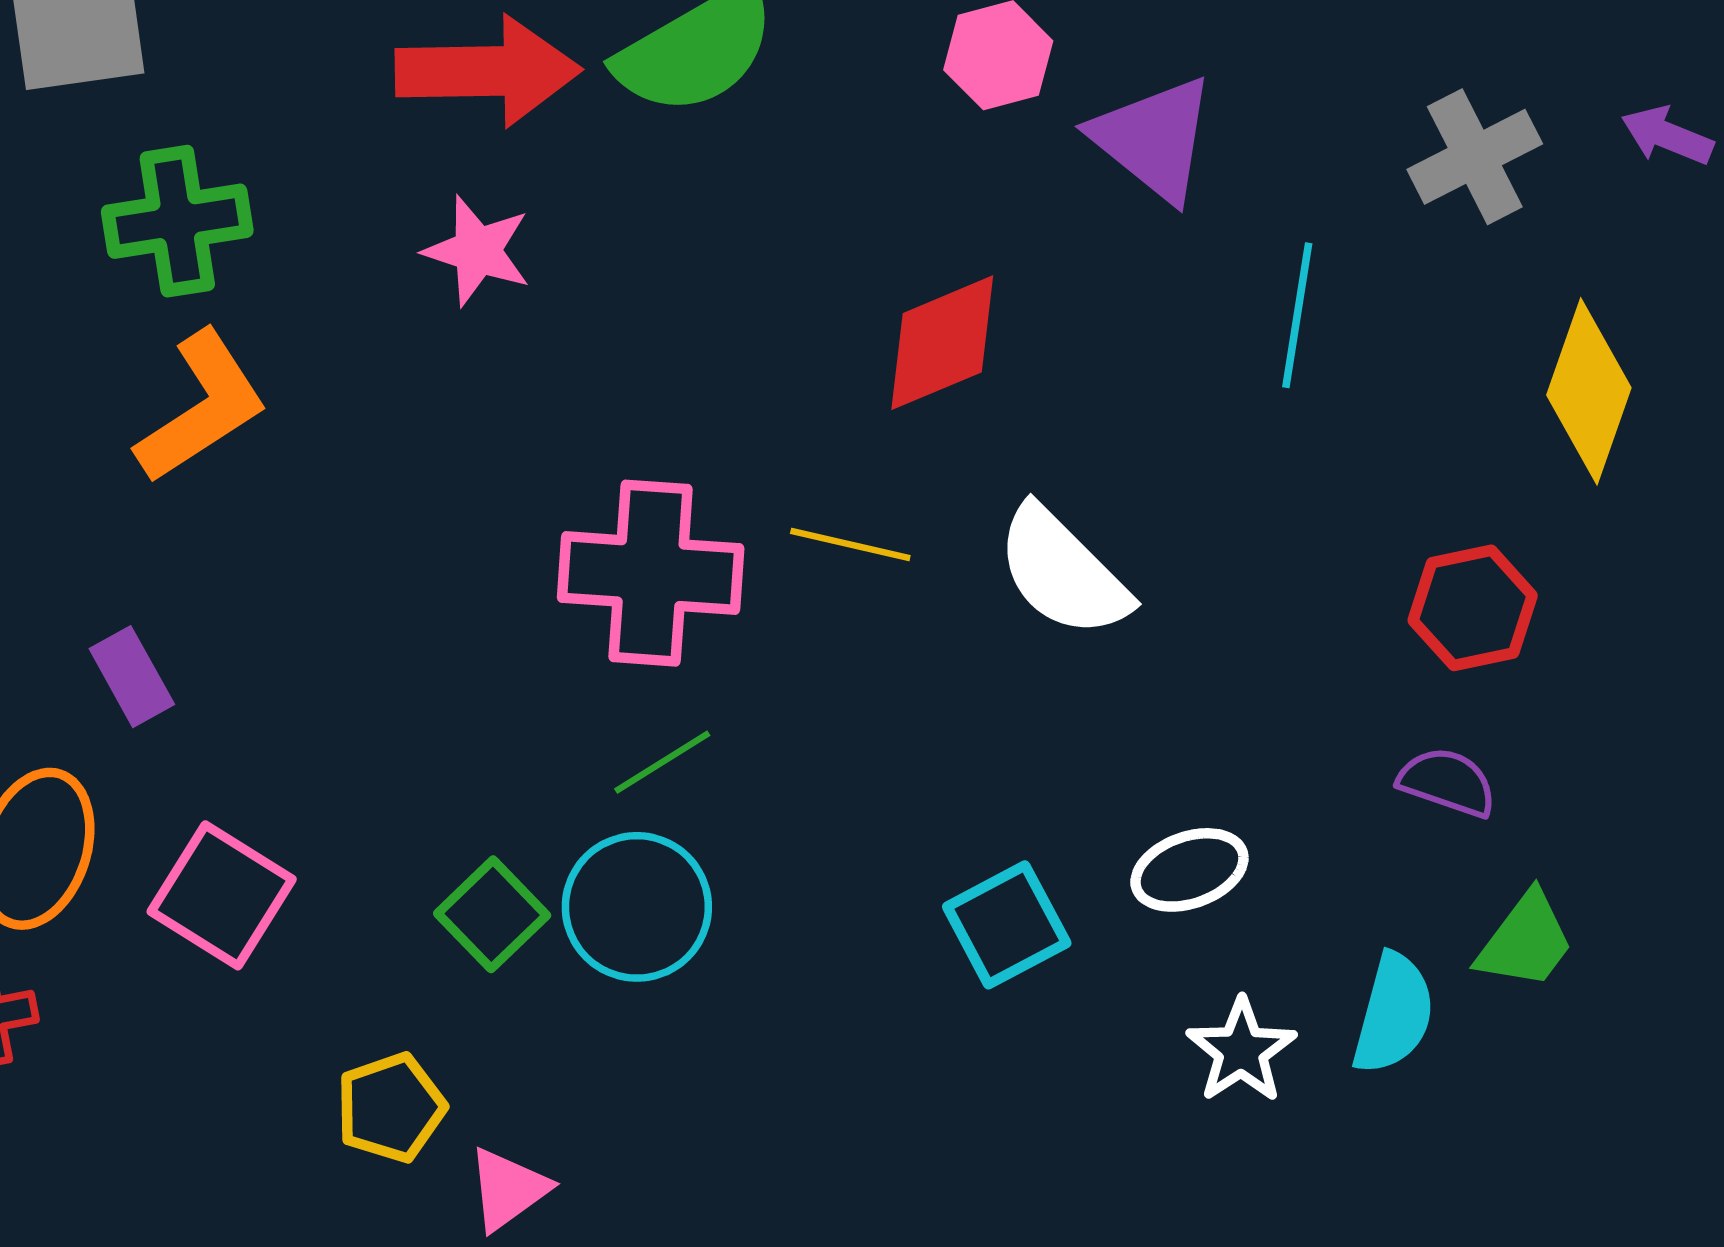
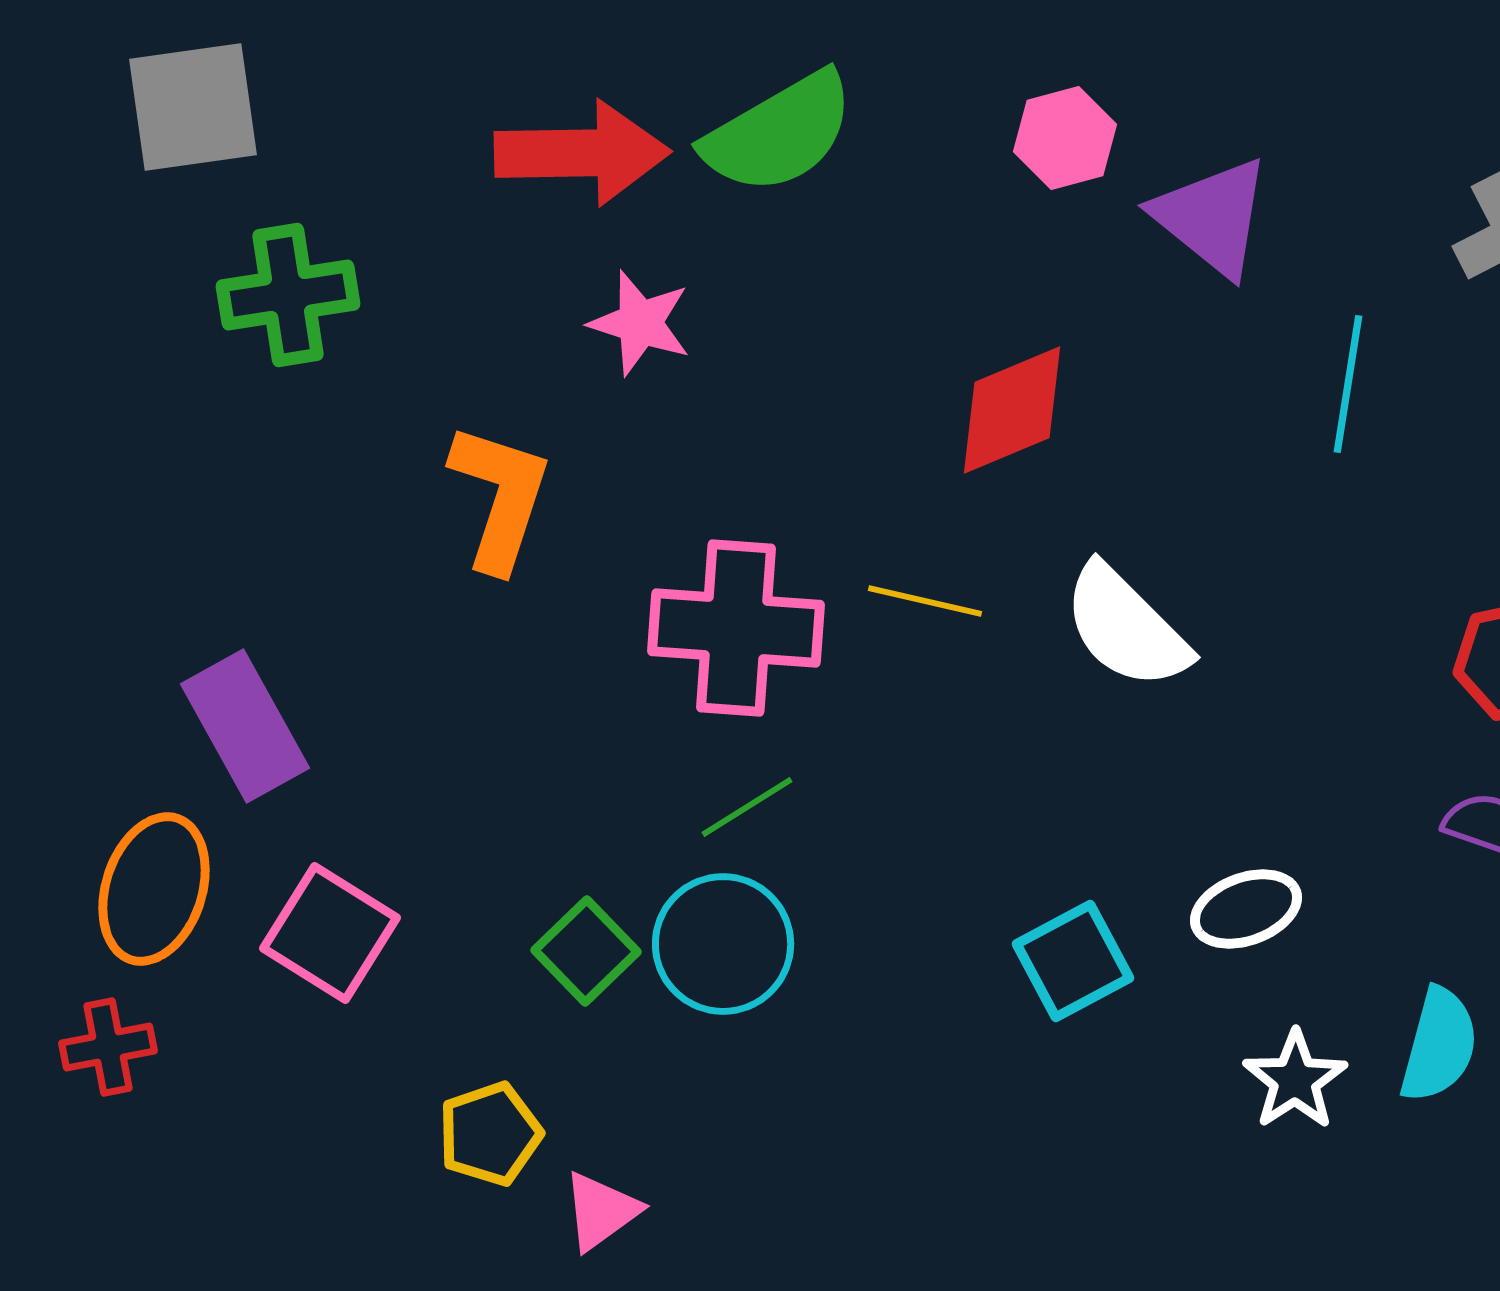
pink star: (477, 251) -> (640, 323), moved
orange L-shape: (202, 407) -> (500, 497), moved, turned -39
purple rectangle: (132, 677) -> (245, 726), size x1.6

